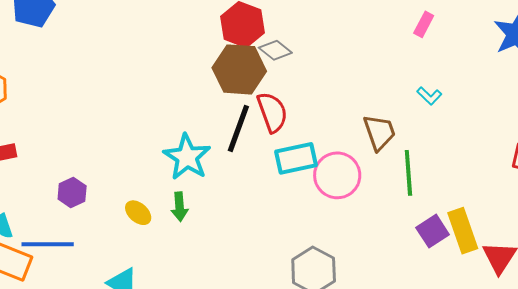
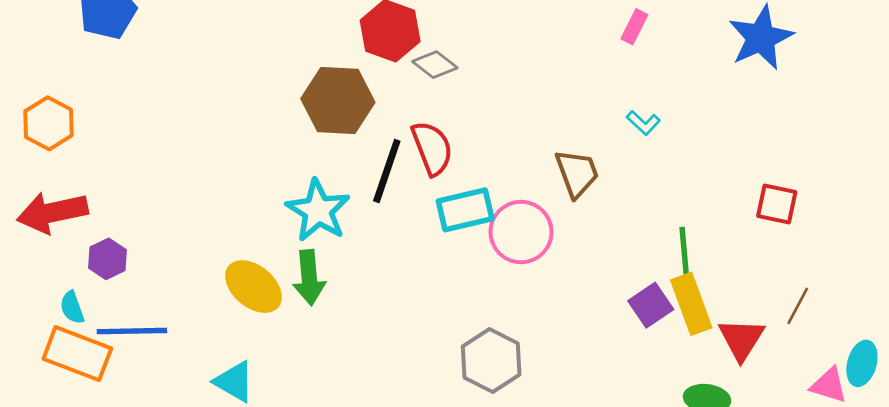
brown hexagon: (239, 69) -> (338, 101), moved
green line: (408, 173) -> (685, 258), moved
purple hexagon: (72, 192) -> (107, 259), moved
green arrow: (180, 207) -> (309, 278), size x1.4
yellow ellipse: (138, 213) -> (254, 287), size x1.6

